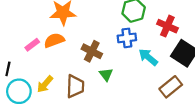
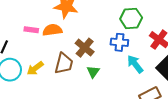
pink rectangle: (32, 45) -> (31, 30), turned 32
brown trapezoid: (75, 86) -> (64, 63), moved

